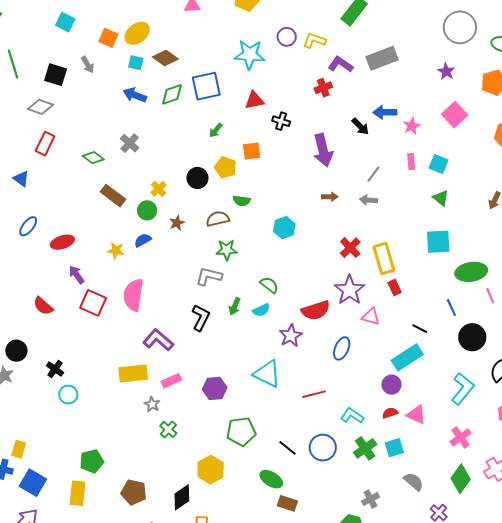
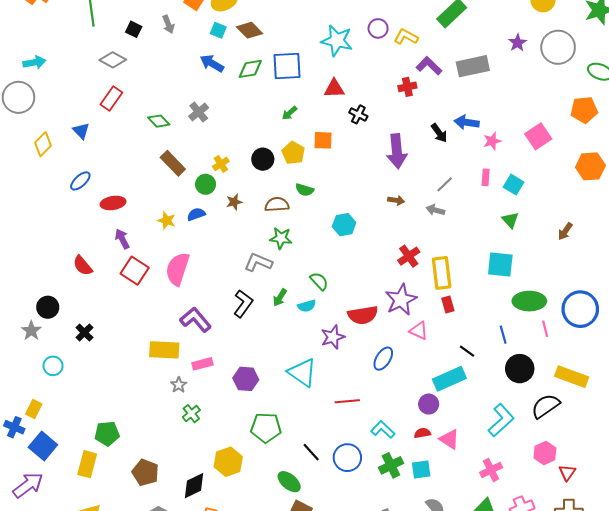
purple star: (446, 71) -> (517, 43), moved
black square: (56, 75) -> (134, 29), size x0.7
cyan circle: (68, 395) -> (53, 366), moved

